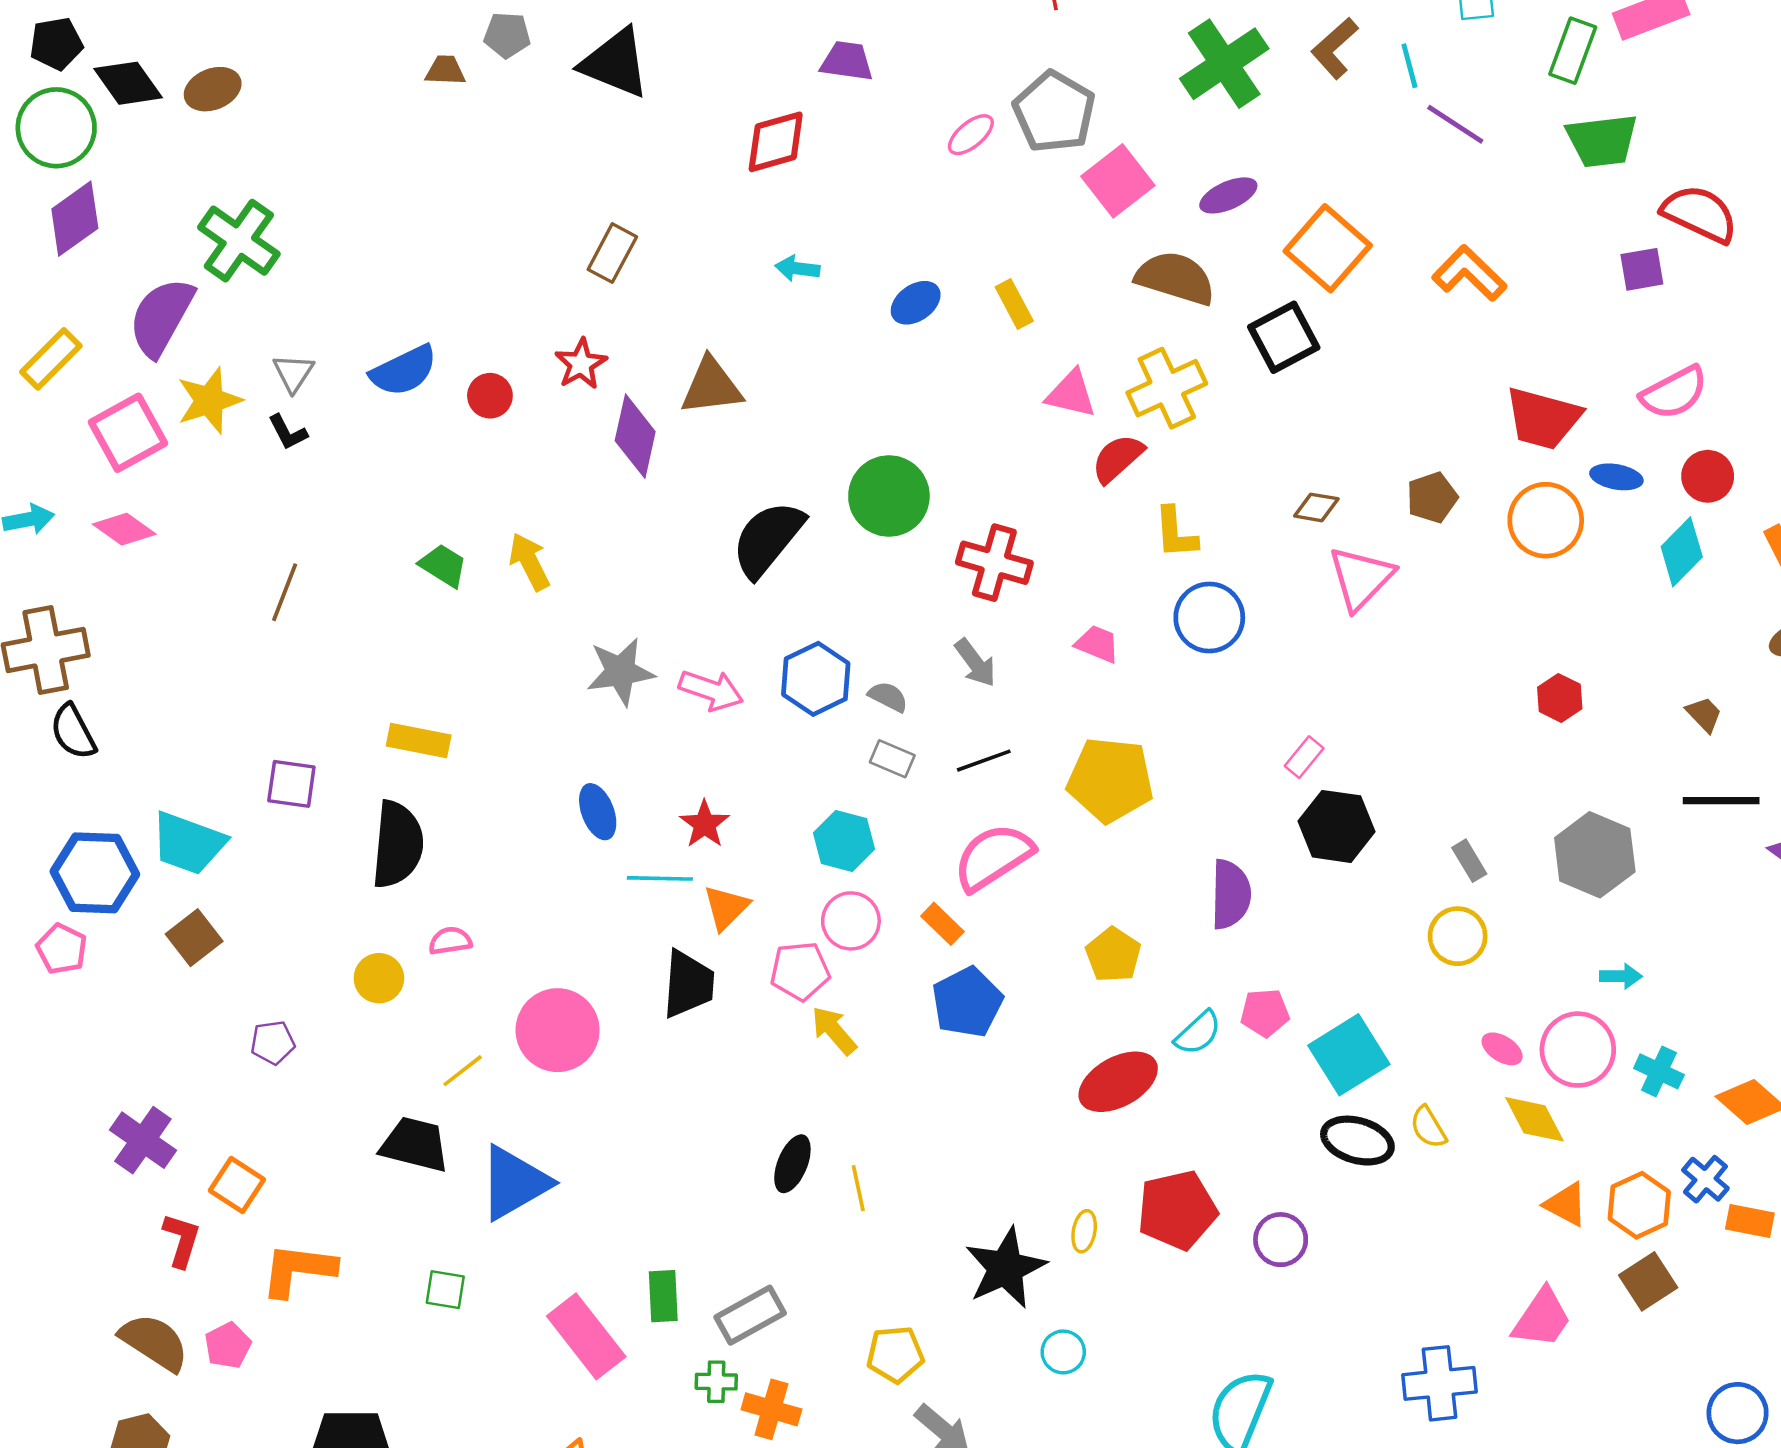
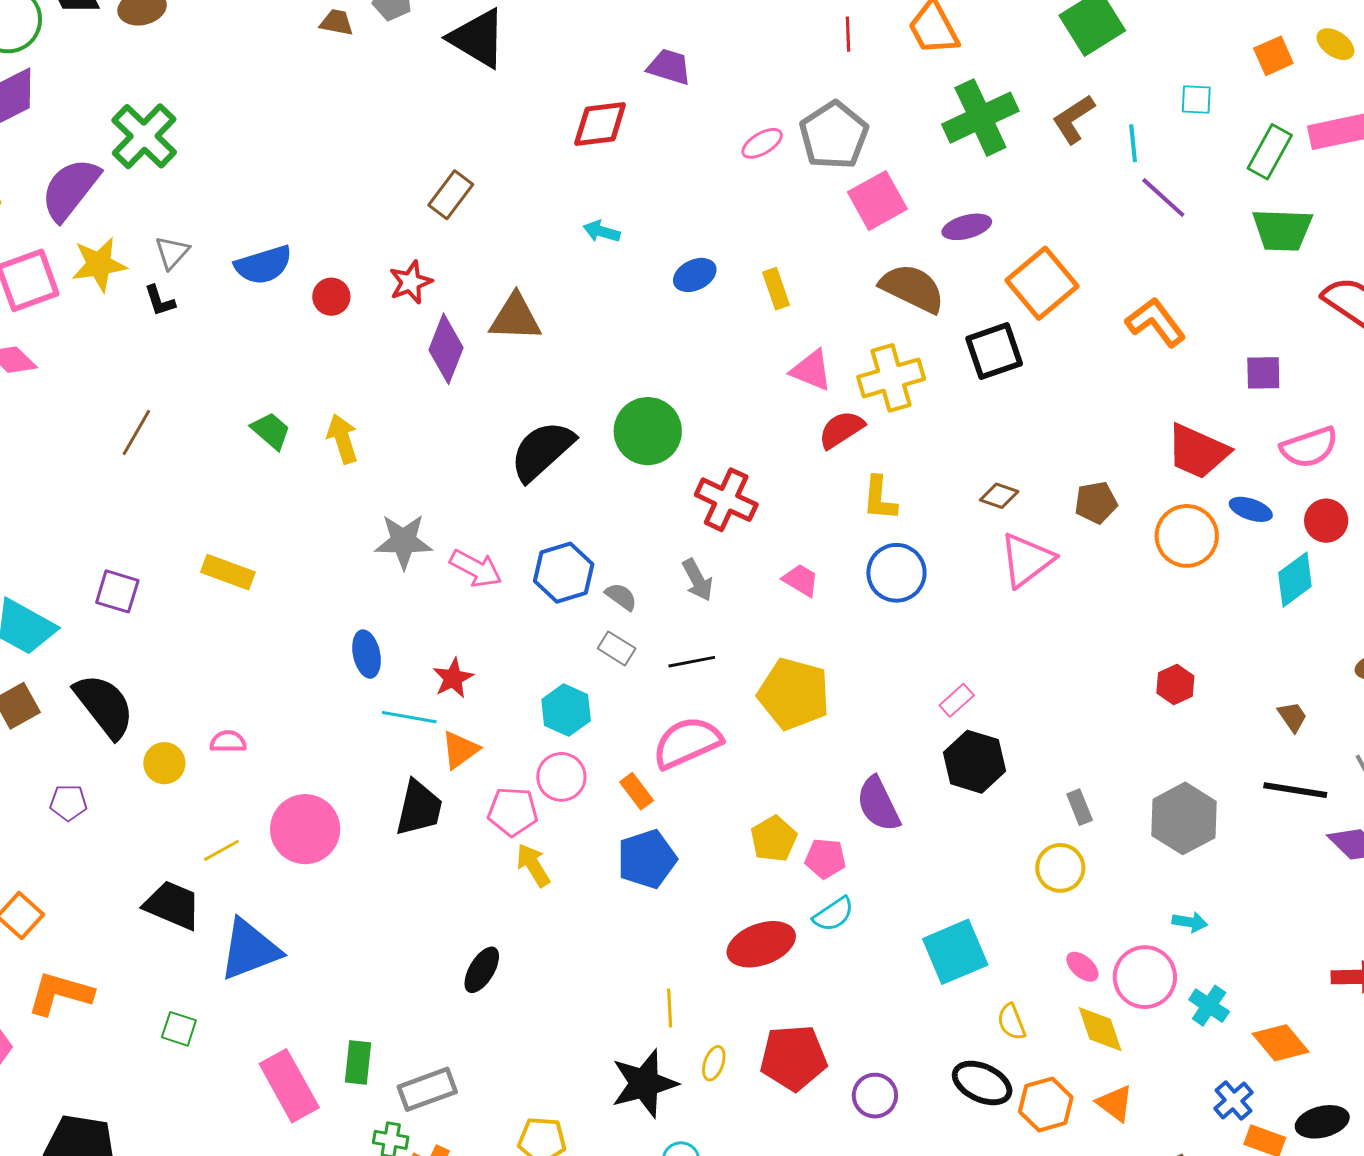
purple square: (1642, 269) -> (1263, 373), moved
black semicircle: (398, 844) -> (104, 706), moved, turned -52
purple semicircle: (1231, 894) -> (878, 804), turned 144
pink pentagon: (1265, 1013) -> (825, 859), moved
black ellipse: (1357, 1141) -> (982, 1083), moved
yellow line: (858, 1188) -> (670, 1008), moved
orange hexagon: (1639, 1205) -> (1046, 1104), moved

